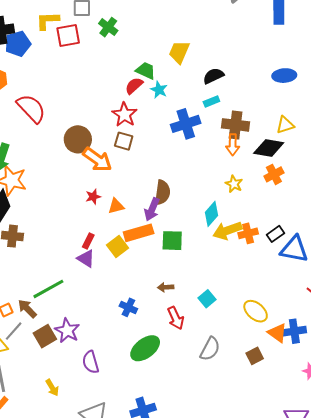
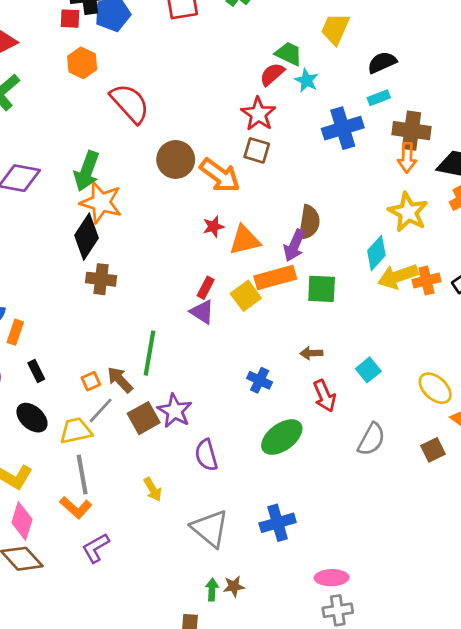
brown circle: (78, 139) -> (176, 159), moved
yellow star: (234, 184) -> (408, 212), size x1.6
orange triangle: (116, 206) -> (245, 240), size x1.4
green line: (48, 289) -> (150, 353), turned -52

